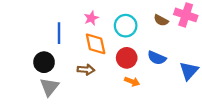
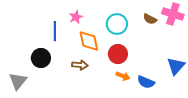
pink star: (91, 18) -> (76, 17), moved
blue semicircle: (157, 58) -> (146, 82), moved
gray triangle: (49, 87) -> (18, 81), moved

